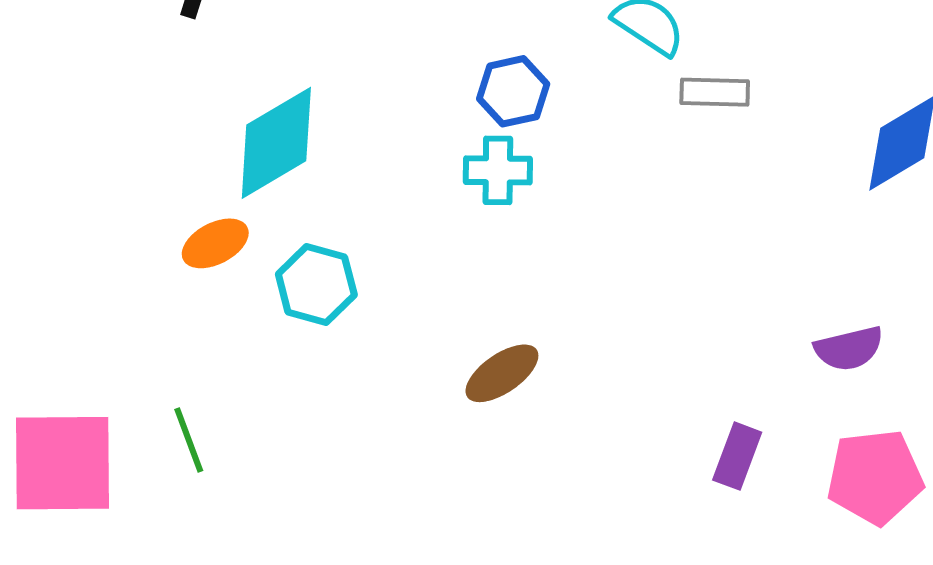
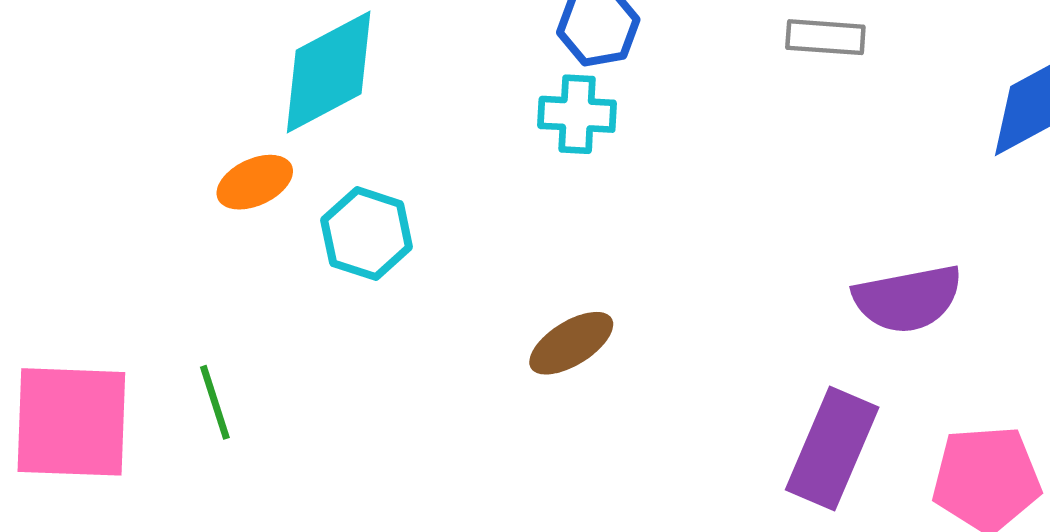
purple semicircle: (849, 348) -> (908, 299), moved, size x1.4
purple rectangle: (737, 456) -> (832, 448), size x1.6

